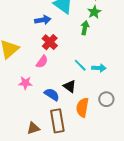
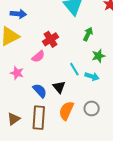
green star: (94, 12) -> (98, 56), moved
blue arrow: (43, 20) -> (18, 14), moved
brown triangle: (33, 128) -> (14, 119), turned -32

